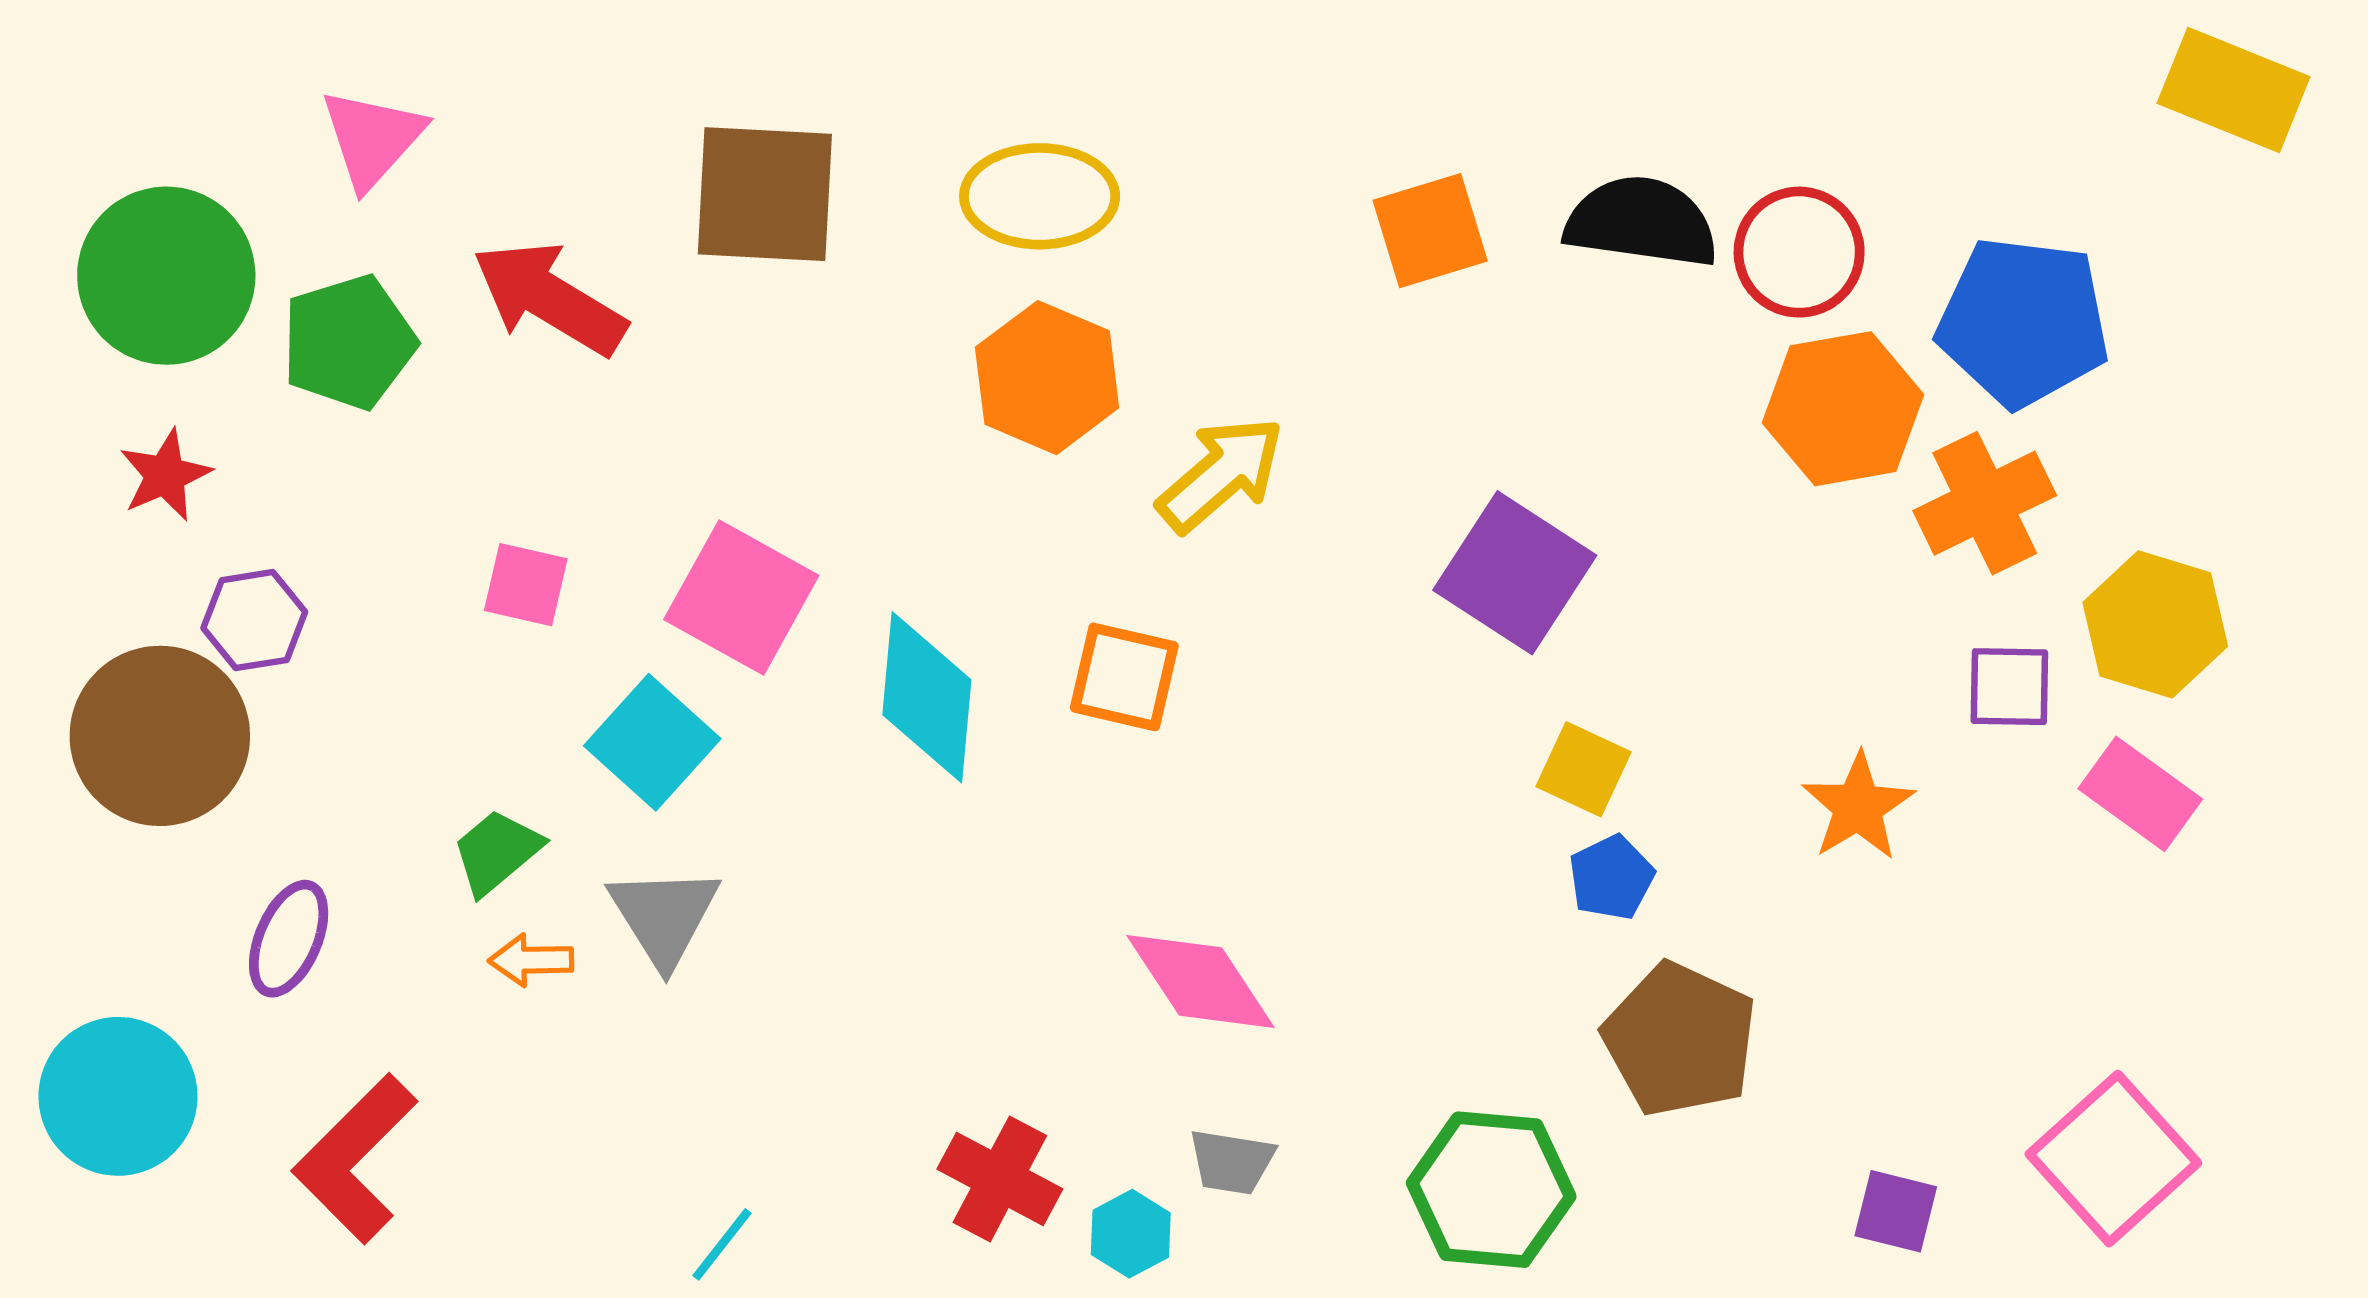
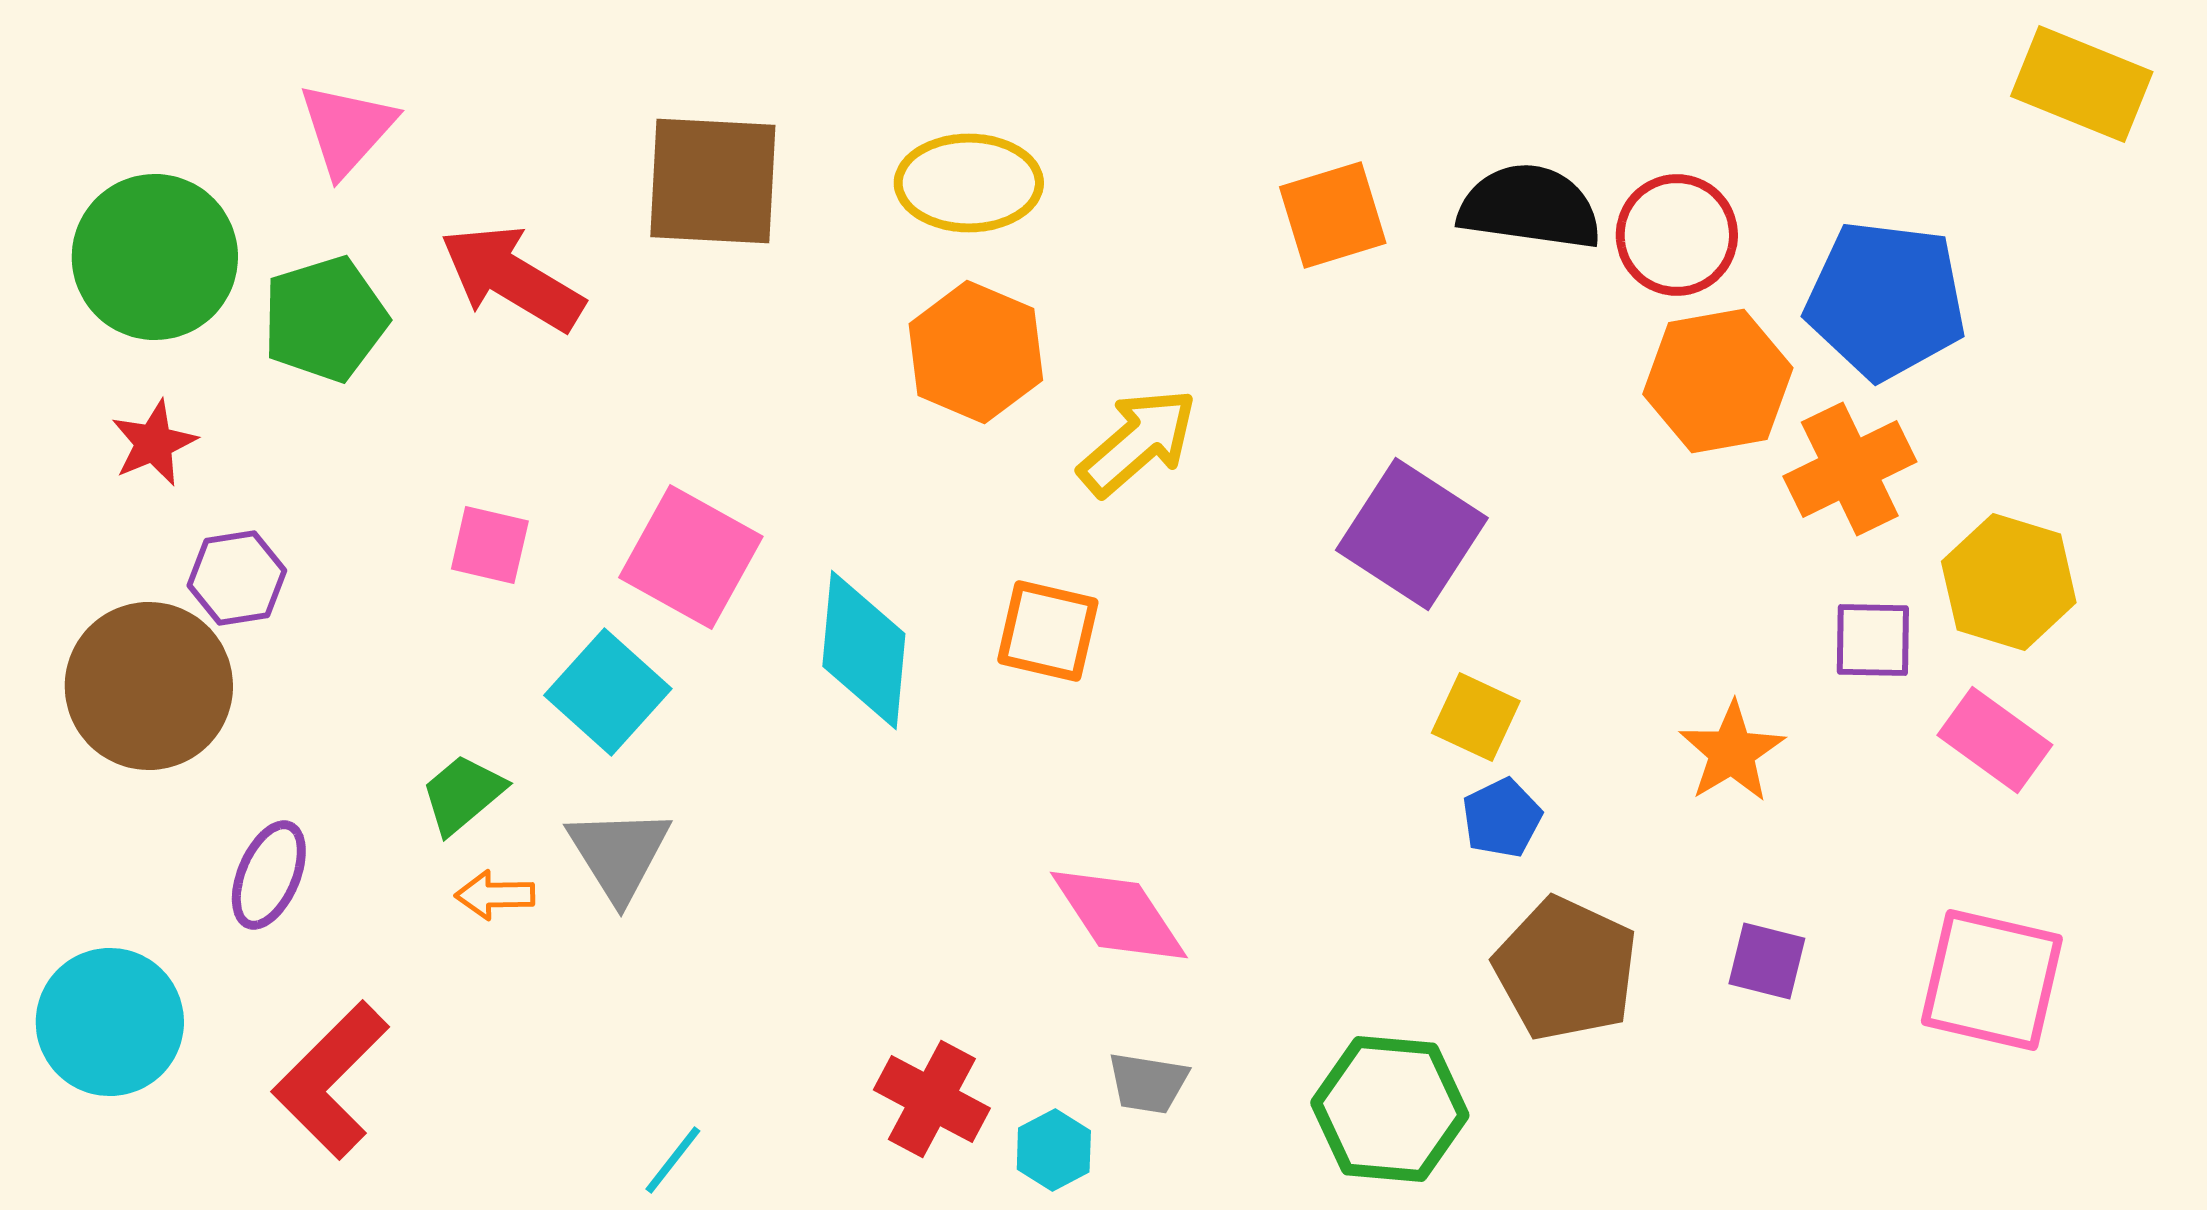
pink square: (2113, 1159) -> (1992, 980), moved, turned -35
purple square: (1896, 1211) -> (1767, 961), moved

